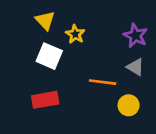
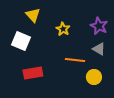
yellow star: (75, 34) -> (63, 29), moved
white square: (49, 56) -> (21, 41), moved

